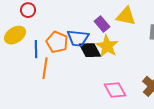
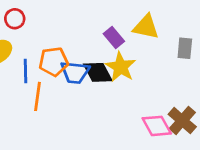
blue trapezoid: (78, 38) -> (75, 72), moved
orange pentagon: (57, 42) -> (54, 62), turned -30
pink diamond: (115, 90) -> (157, 126), moved

